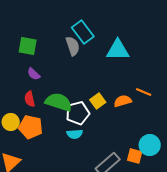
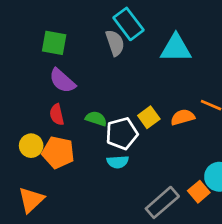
purple semicircle: (34, 74) -> (62, 81), size x1.5
green semicircle: (59, 102) -> (96, 119), size x0.6
orange square: (135, 156) -> (199, 192), turned 35

